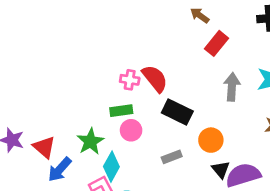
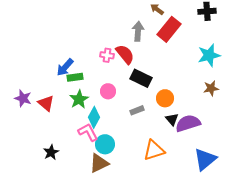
red rectangle: (216, 43) -> (169, 29), size x1.4
gray arrow: (232, 87) -> (138, 31), moved
green rectangle: (121, 111) -> (75, 77), moved
blue arrow: (60, 169) -> (65, 67), moved

